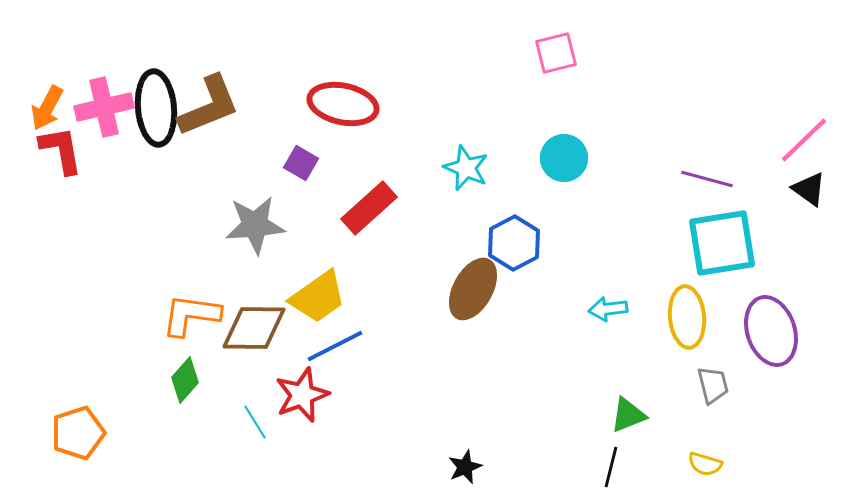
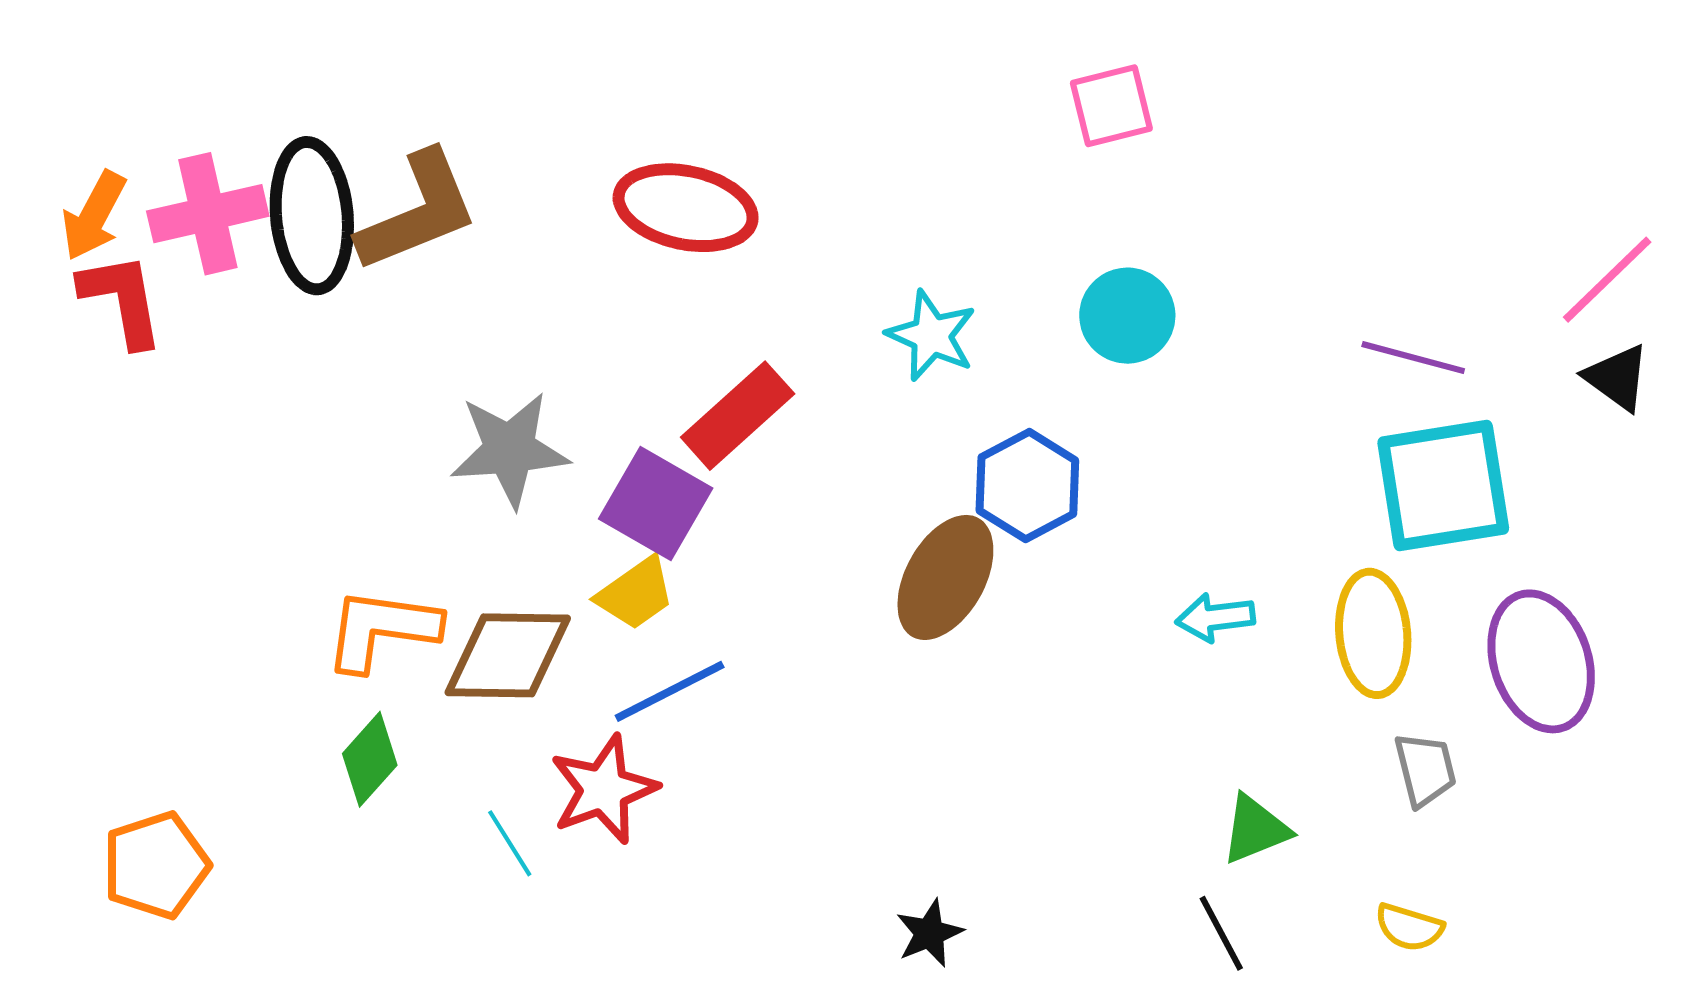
purple square: (301, 163) -> (656, 503), moved, size x1.6
yellow trapezoid: (318, 297) -> (636, 593), size x0.7
black line: (611, 467) -> (1221, 933), turned -42

